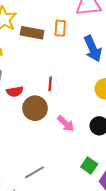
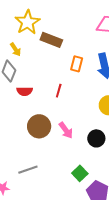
orange rectangle: (60, 28) -> (77, 64), moved
brown circle: (35, 108) -> (39, 126), moved

